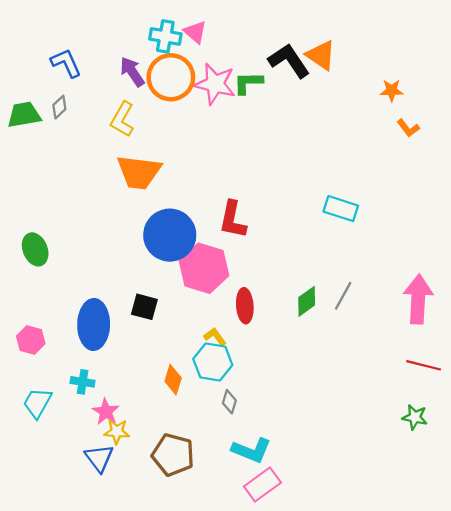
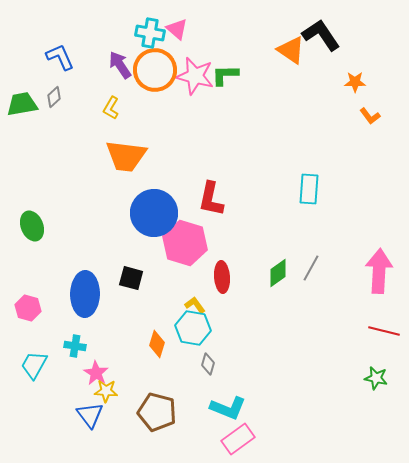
black L-shape: (289, 61) -> (321, 35), moved
yellow L-shape: (122, 119) -> (111, 108), size x0.7
cyan rectangle: (341, 209) -> (309, 189), turned 76

